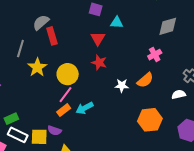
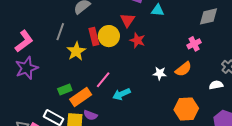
red rectangle: (52, 36) -> (94, 36), moved
red triangle: (98, 38) -> (127, 20), moved
red star: (99, 62) -> (137, 40), moved
yellow circle: (68, 74) -> (109, 36), moved
orange rectangle: (64, 110) -> (81, 97), moved, size x1.5
green rectangle: (11, 119) -> (65, 90), moved

